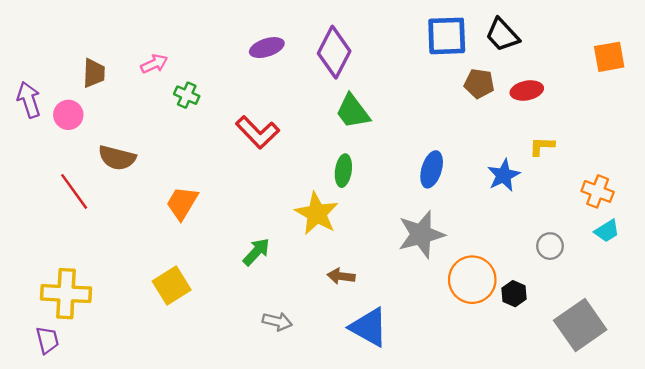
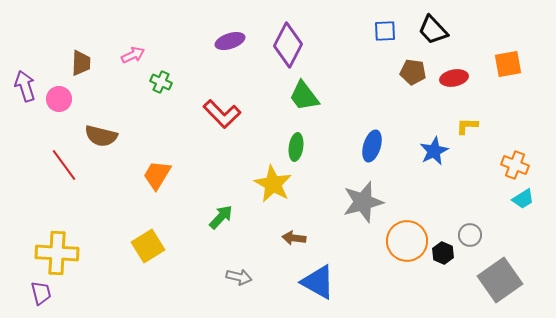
blue square: (447, 36) -> (385, 31), size x0.6
orange square: (609, 57) -> (508, 64), moved
gray circle: (550, 246) -> (470, 235), moved

